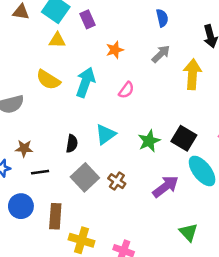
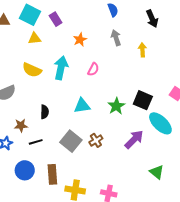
gray arrow: (161, 54) -> (116, 38), turned -56
yellow arrow: (192, 74) -> (142, 50), size x0.6
cyan triangle: (106, 134) -> (82, 106), turned 36
black semicircle: (72, 144) -> (45, 112), moved
brown cross: (117, 181) -> (96, 140), turned 32

